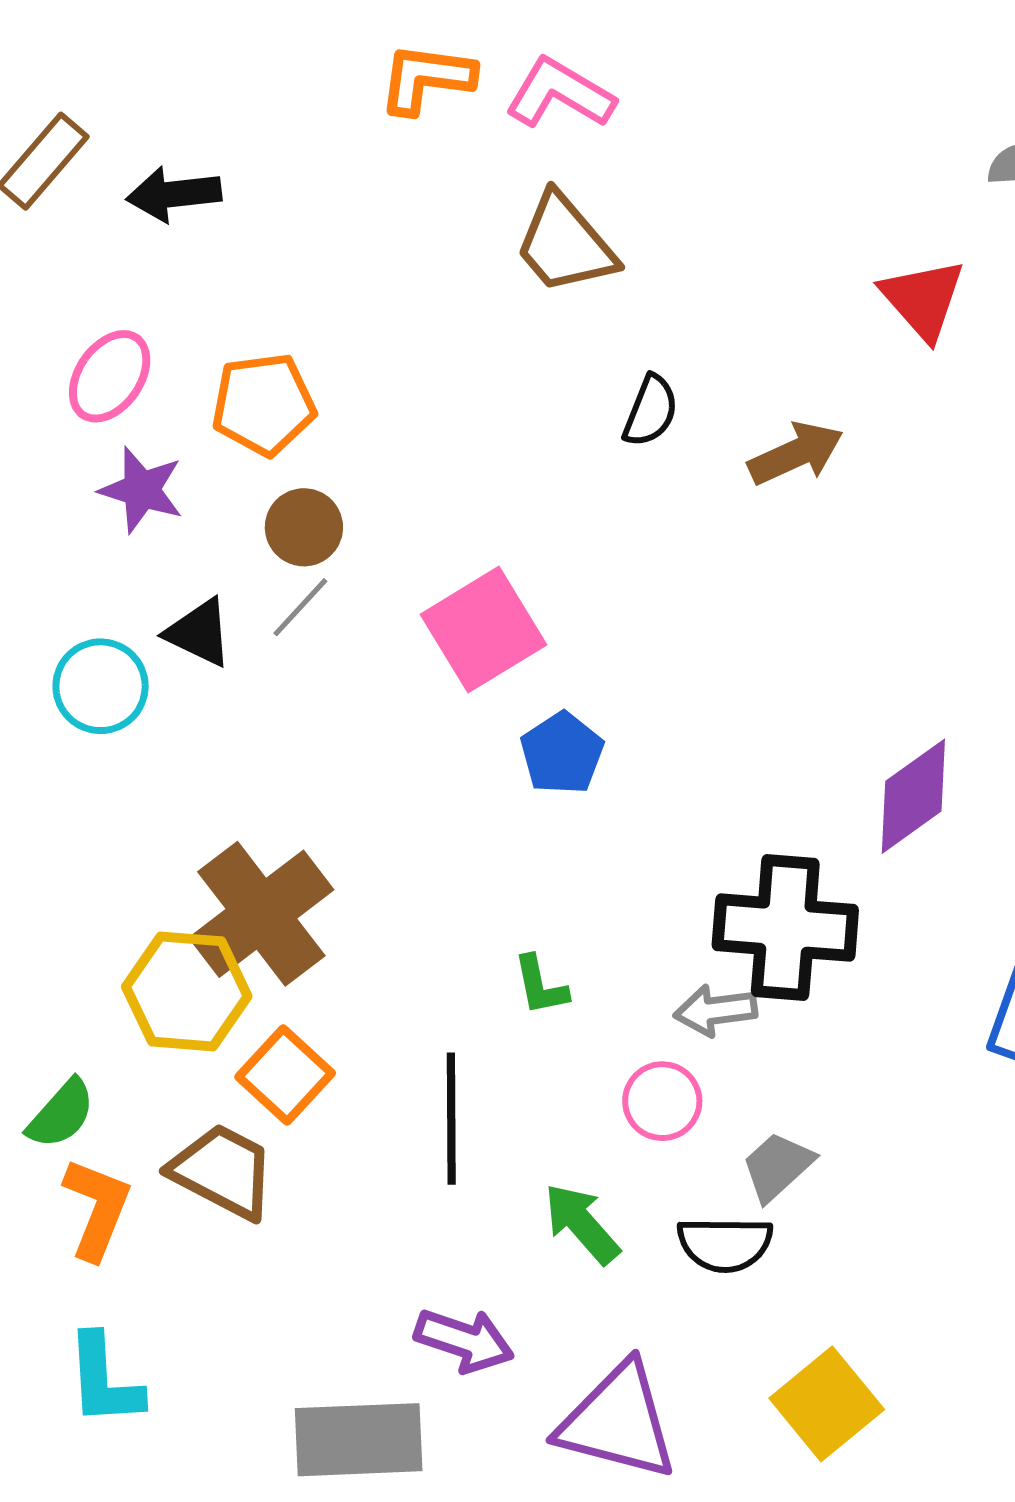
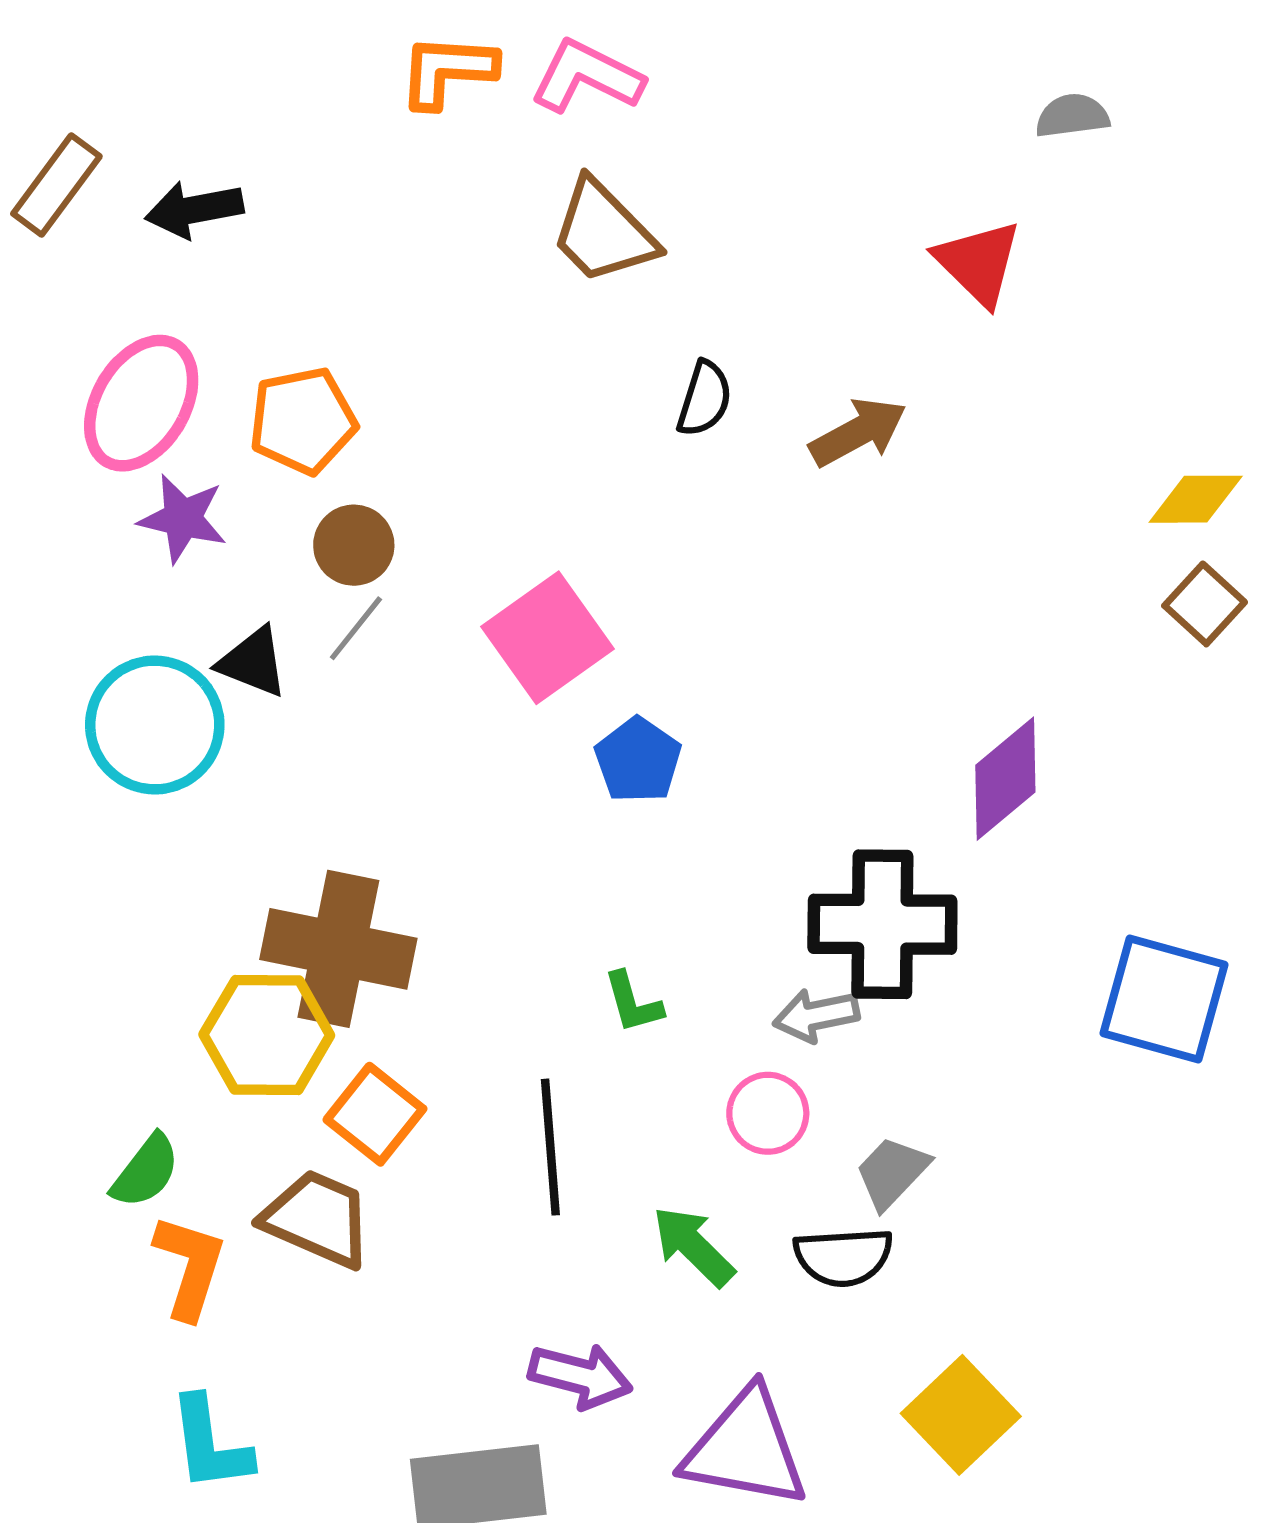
pink ellipse: (110, 376) -> (141, 403), size x1.4
cyan circle: (101, 686) -> (155, 725), size x1.4
brown cross: (261, 914) -> (338, 949), turned -37

